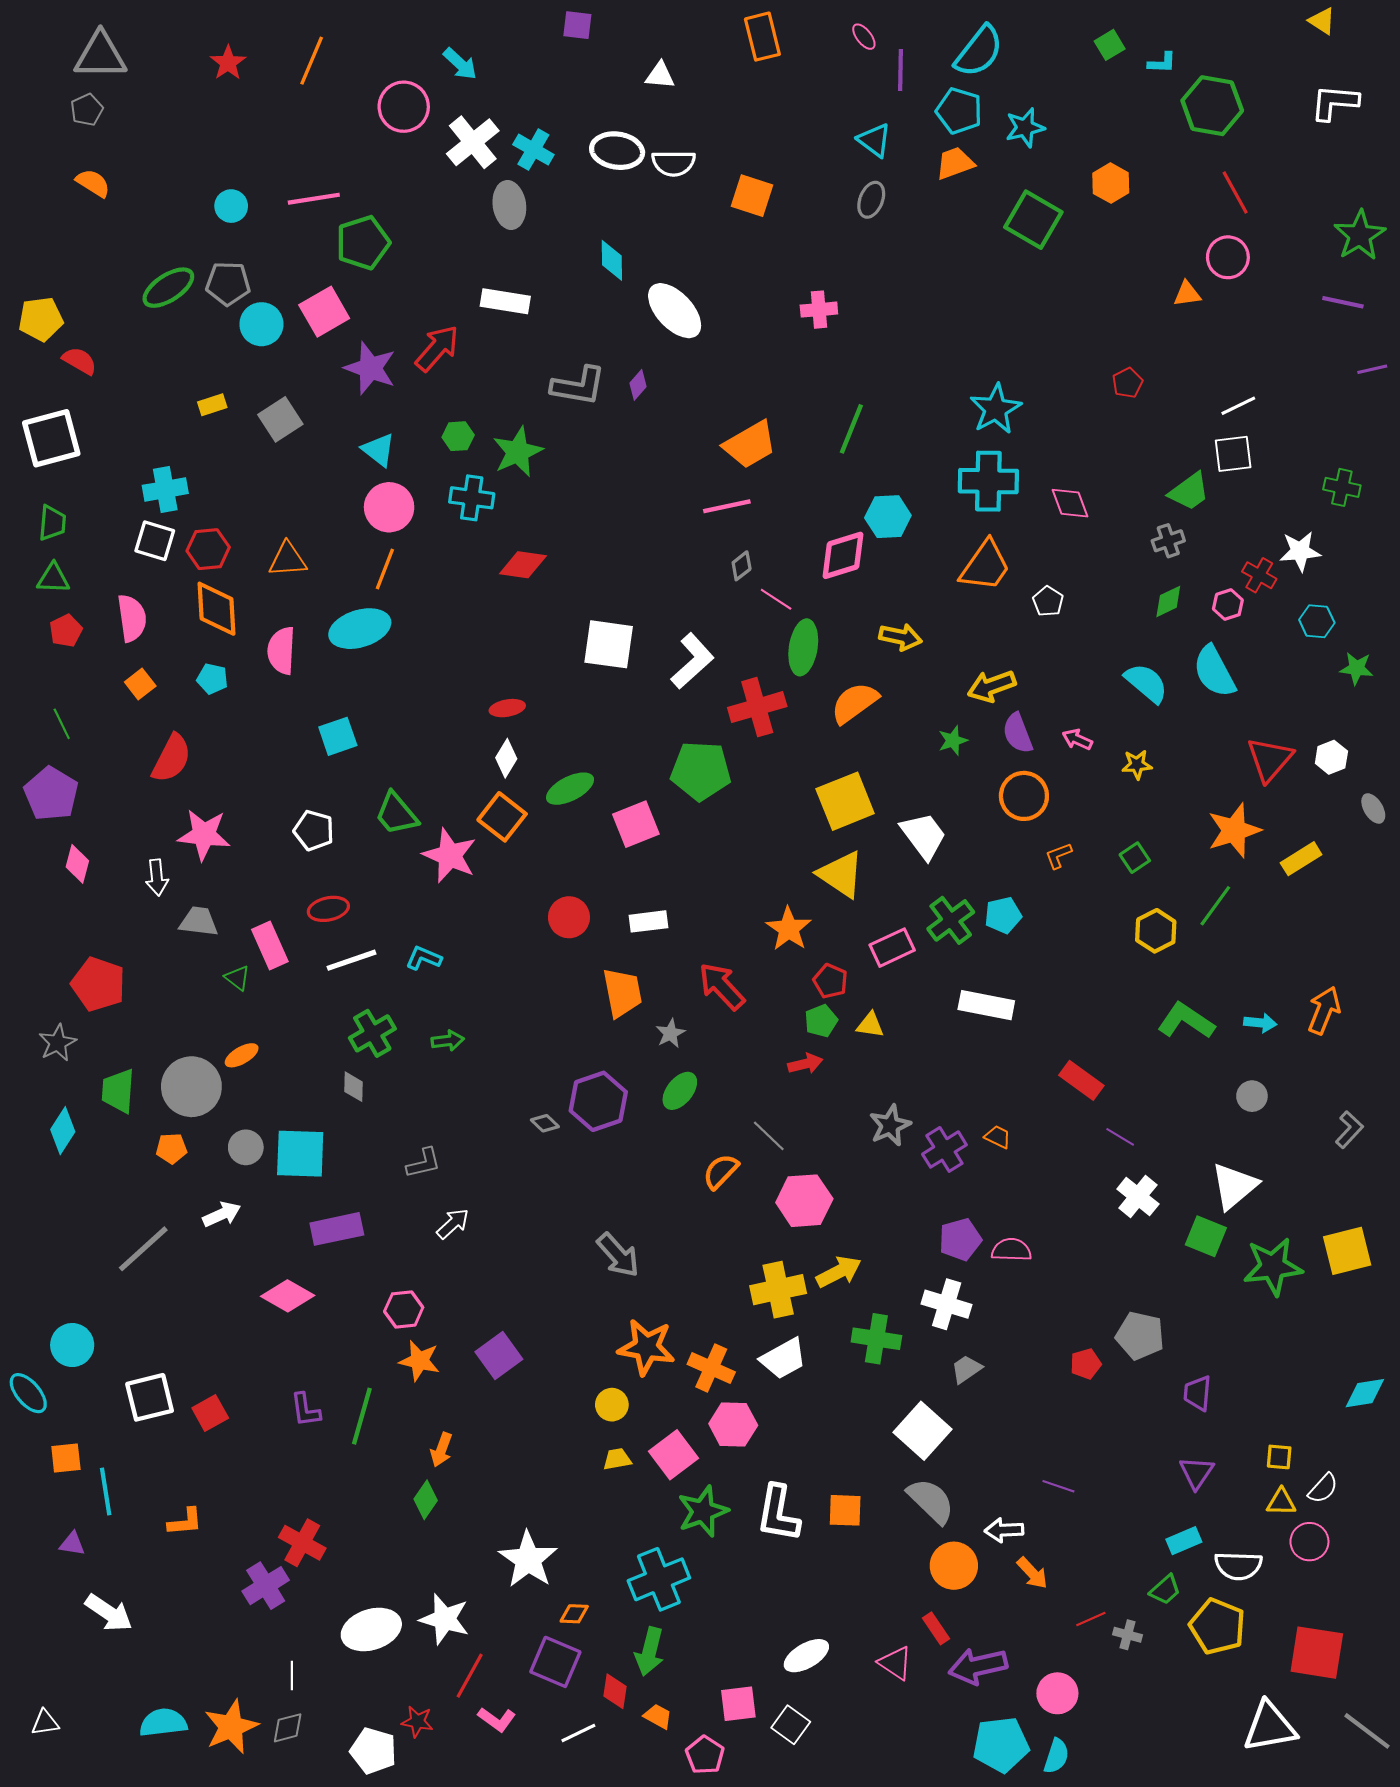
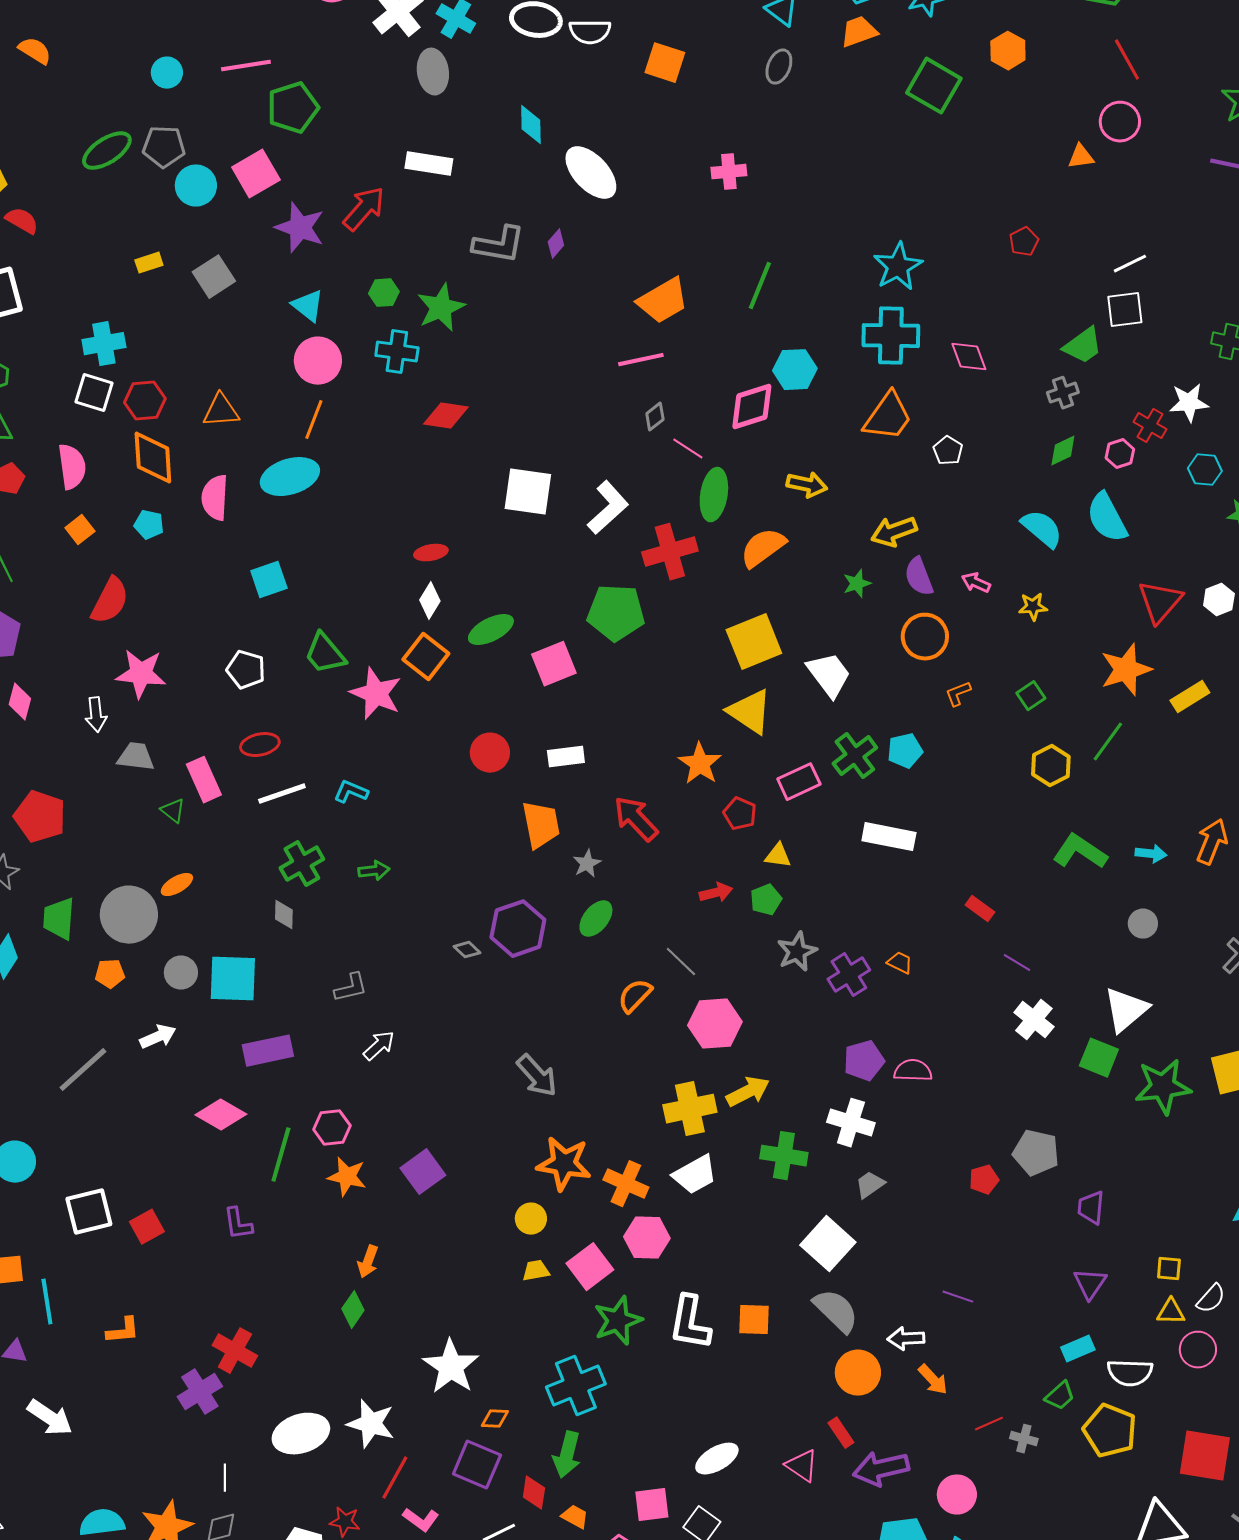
green pentagon: (821, 1021) -> (766, 900), moved
red rectangle: (1081, 1080) -> (980, 909), size x0.7
green line: (362, 1416) -> (281, 1155), moved

